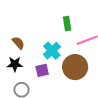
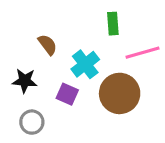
brown semicircle: (18, 43) -> (47, 45), moved
purple square: (42, 70) -> (67, 94), turned 32

